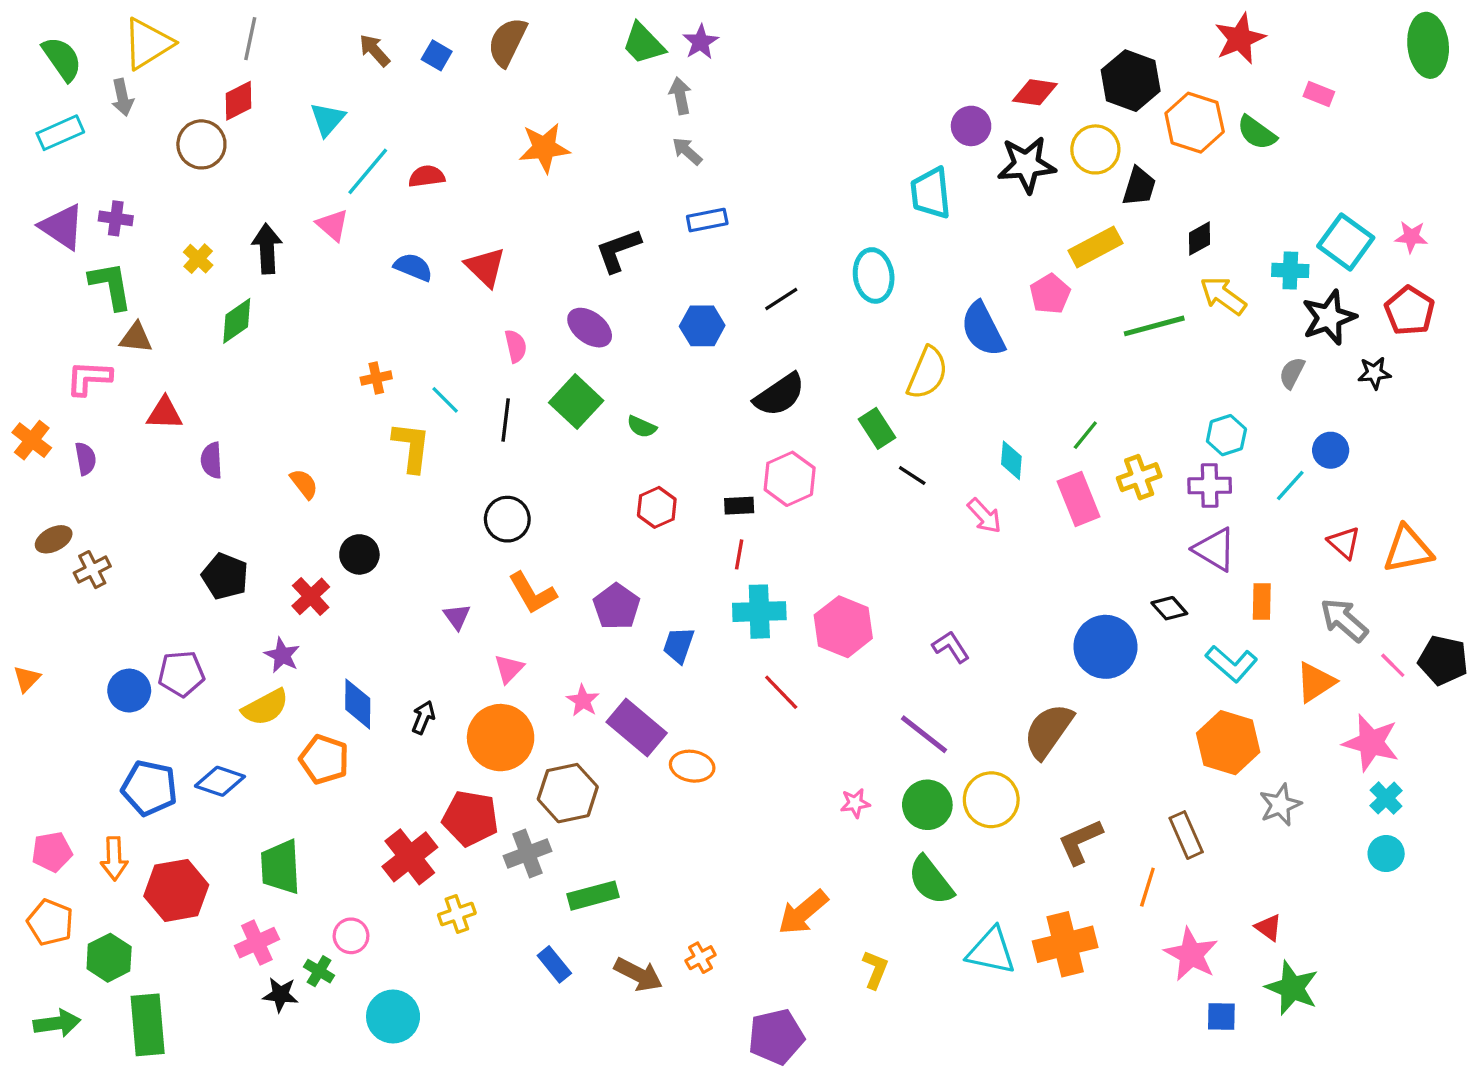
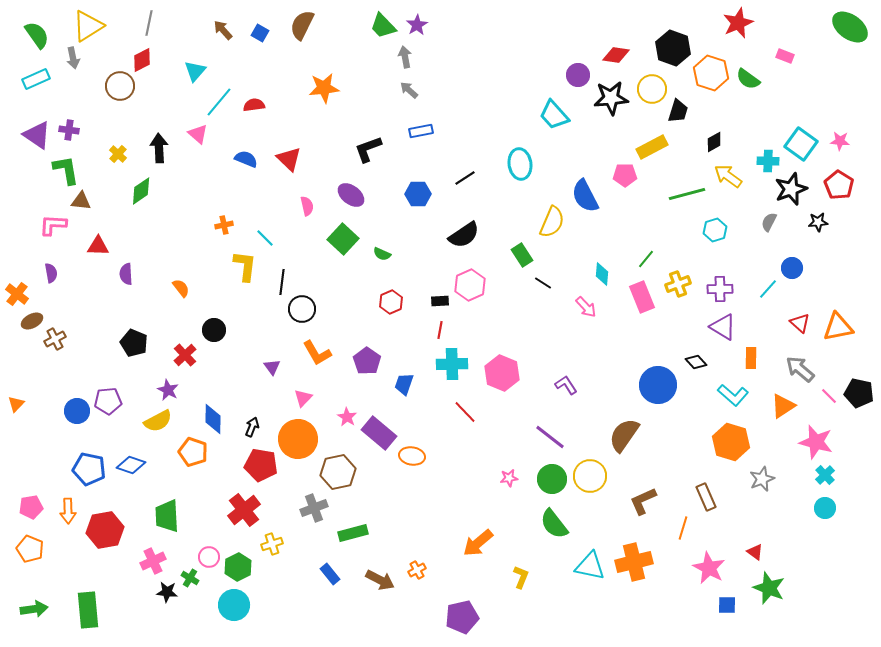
green ellipse: (1428, 45) -> (850, 27), turned -48
cyan trapezoid: (931, 193) -> (554, 115), turned -36
pink pentagon: (1050, 294) -> (625, 175), turned 30
black line: (506, 420) -> (282, 282), moved
cyan hexagon: (1226, 435) -> (715, 230), moved
orange cross: (32, 440) -> (17, 294), moved
red pentagon: (470, 818) -> (261, 465), moved
green hexagon: (109, 958) -> (238, 567), moved

